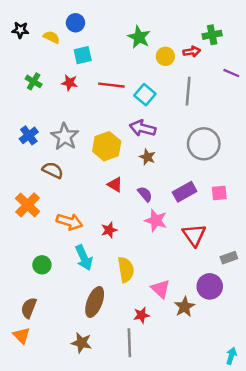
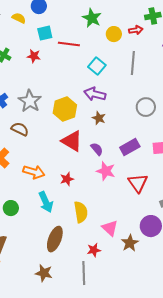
red line: (111, 85) -> (69, 44), moved
gray circle: (204, 144) -> (146, 107), size x0.7
red triangle: (115, 185) -> (72, 141), size x1.6

